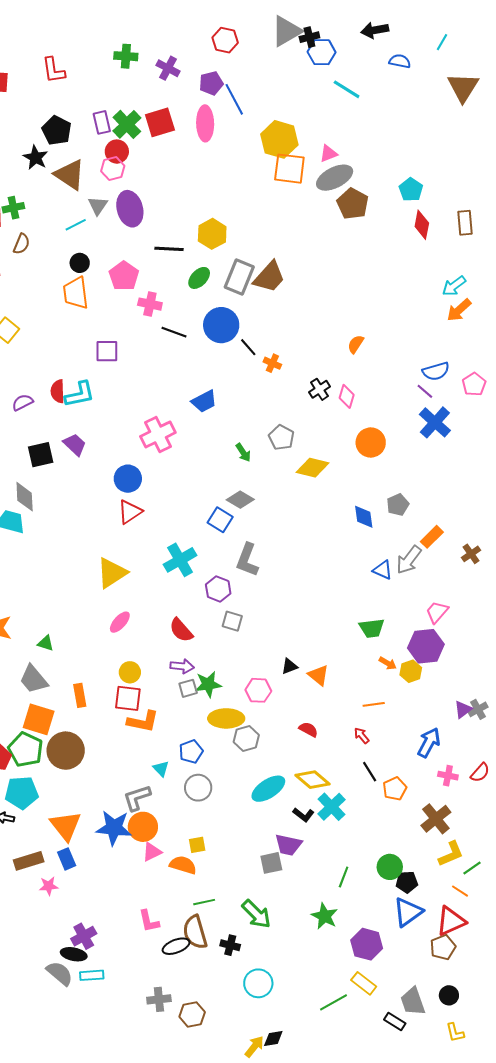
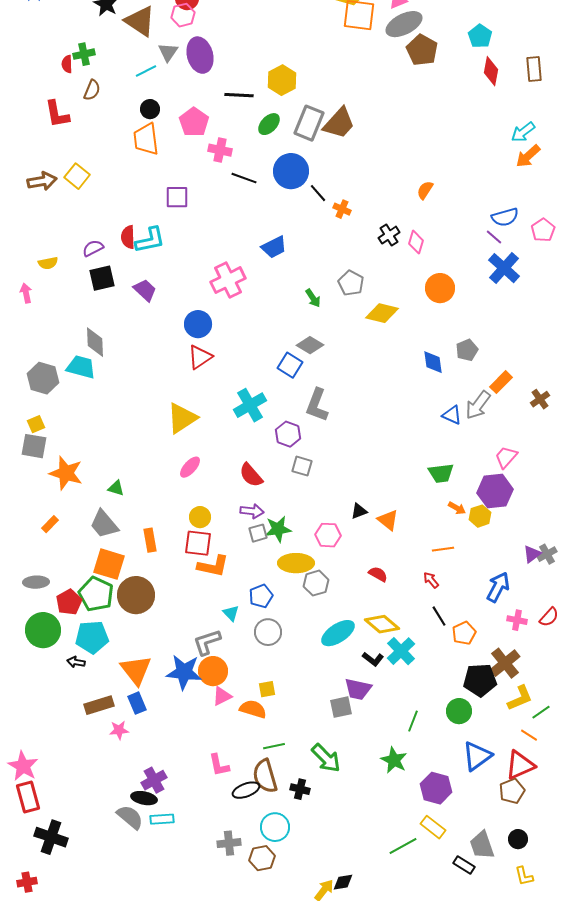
black square: (41, 455) -> (102, 278), moved
black pentagon: (407, 882) -> (480, 680), moved, size x1.5
cyan circle: (258, 983) -> (275, 827), moved

